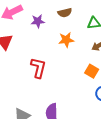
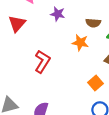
brown semicircle: (65, 13) -> (93, 23), moved

